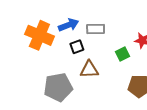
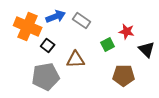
gray rectangle: (96, 29) -> (82, 20), turned 36
black square: (77, 47) -> (48, 46), moved, turned -32

